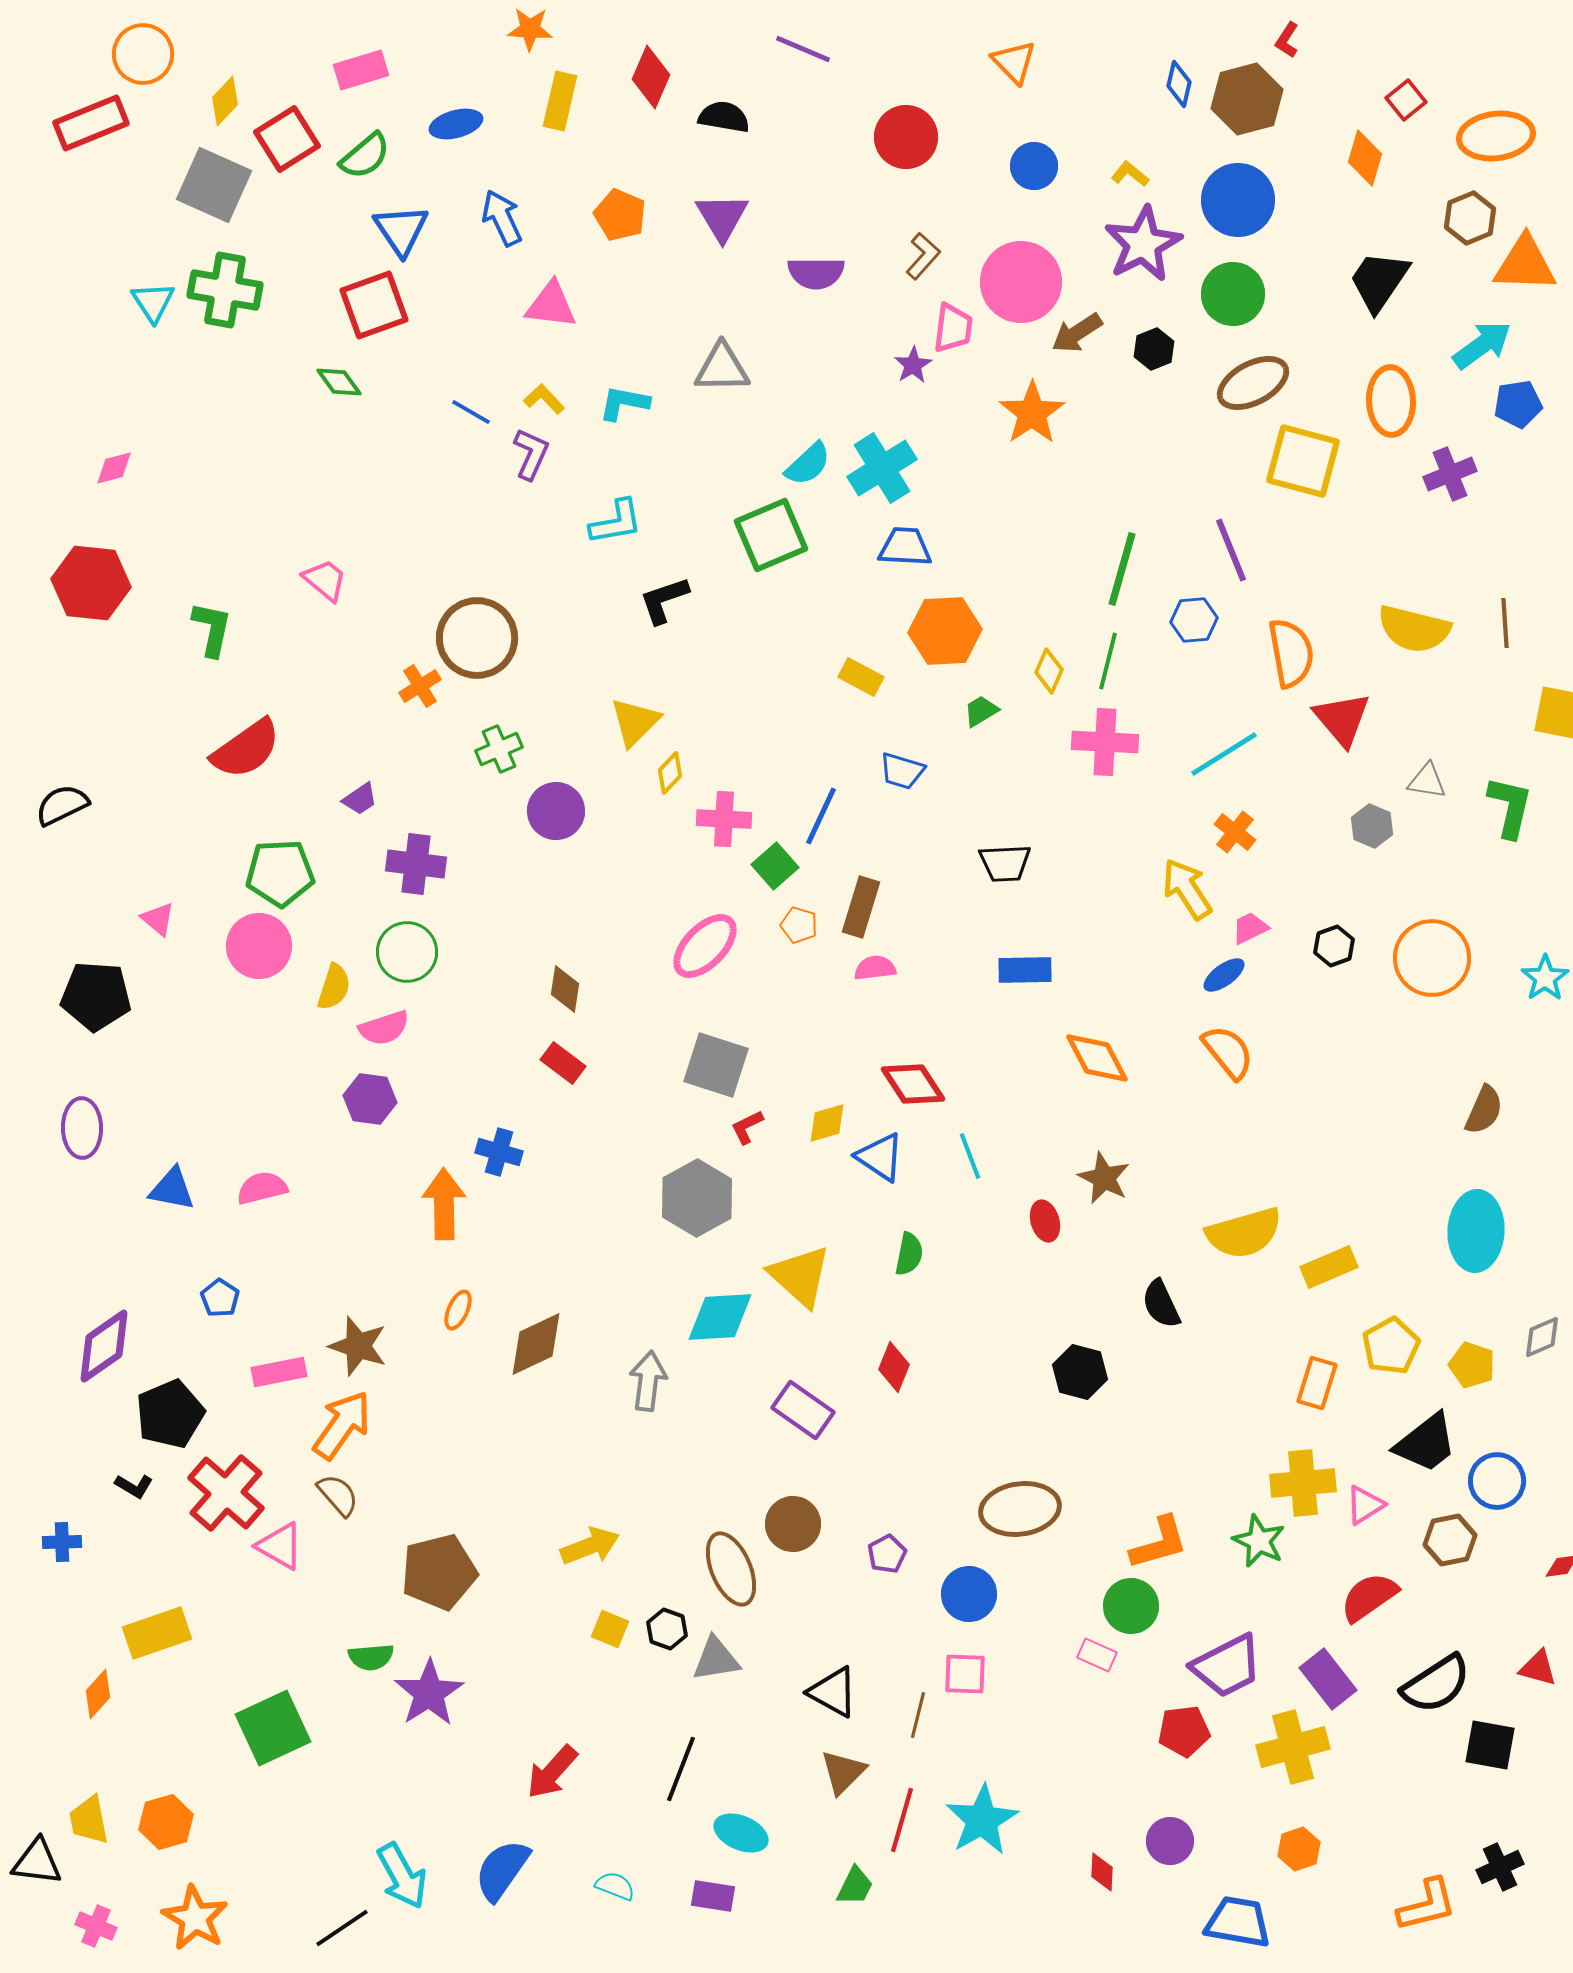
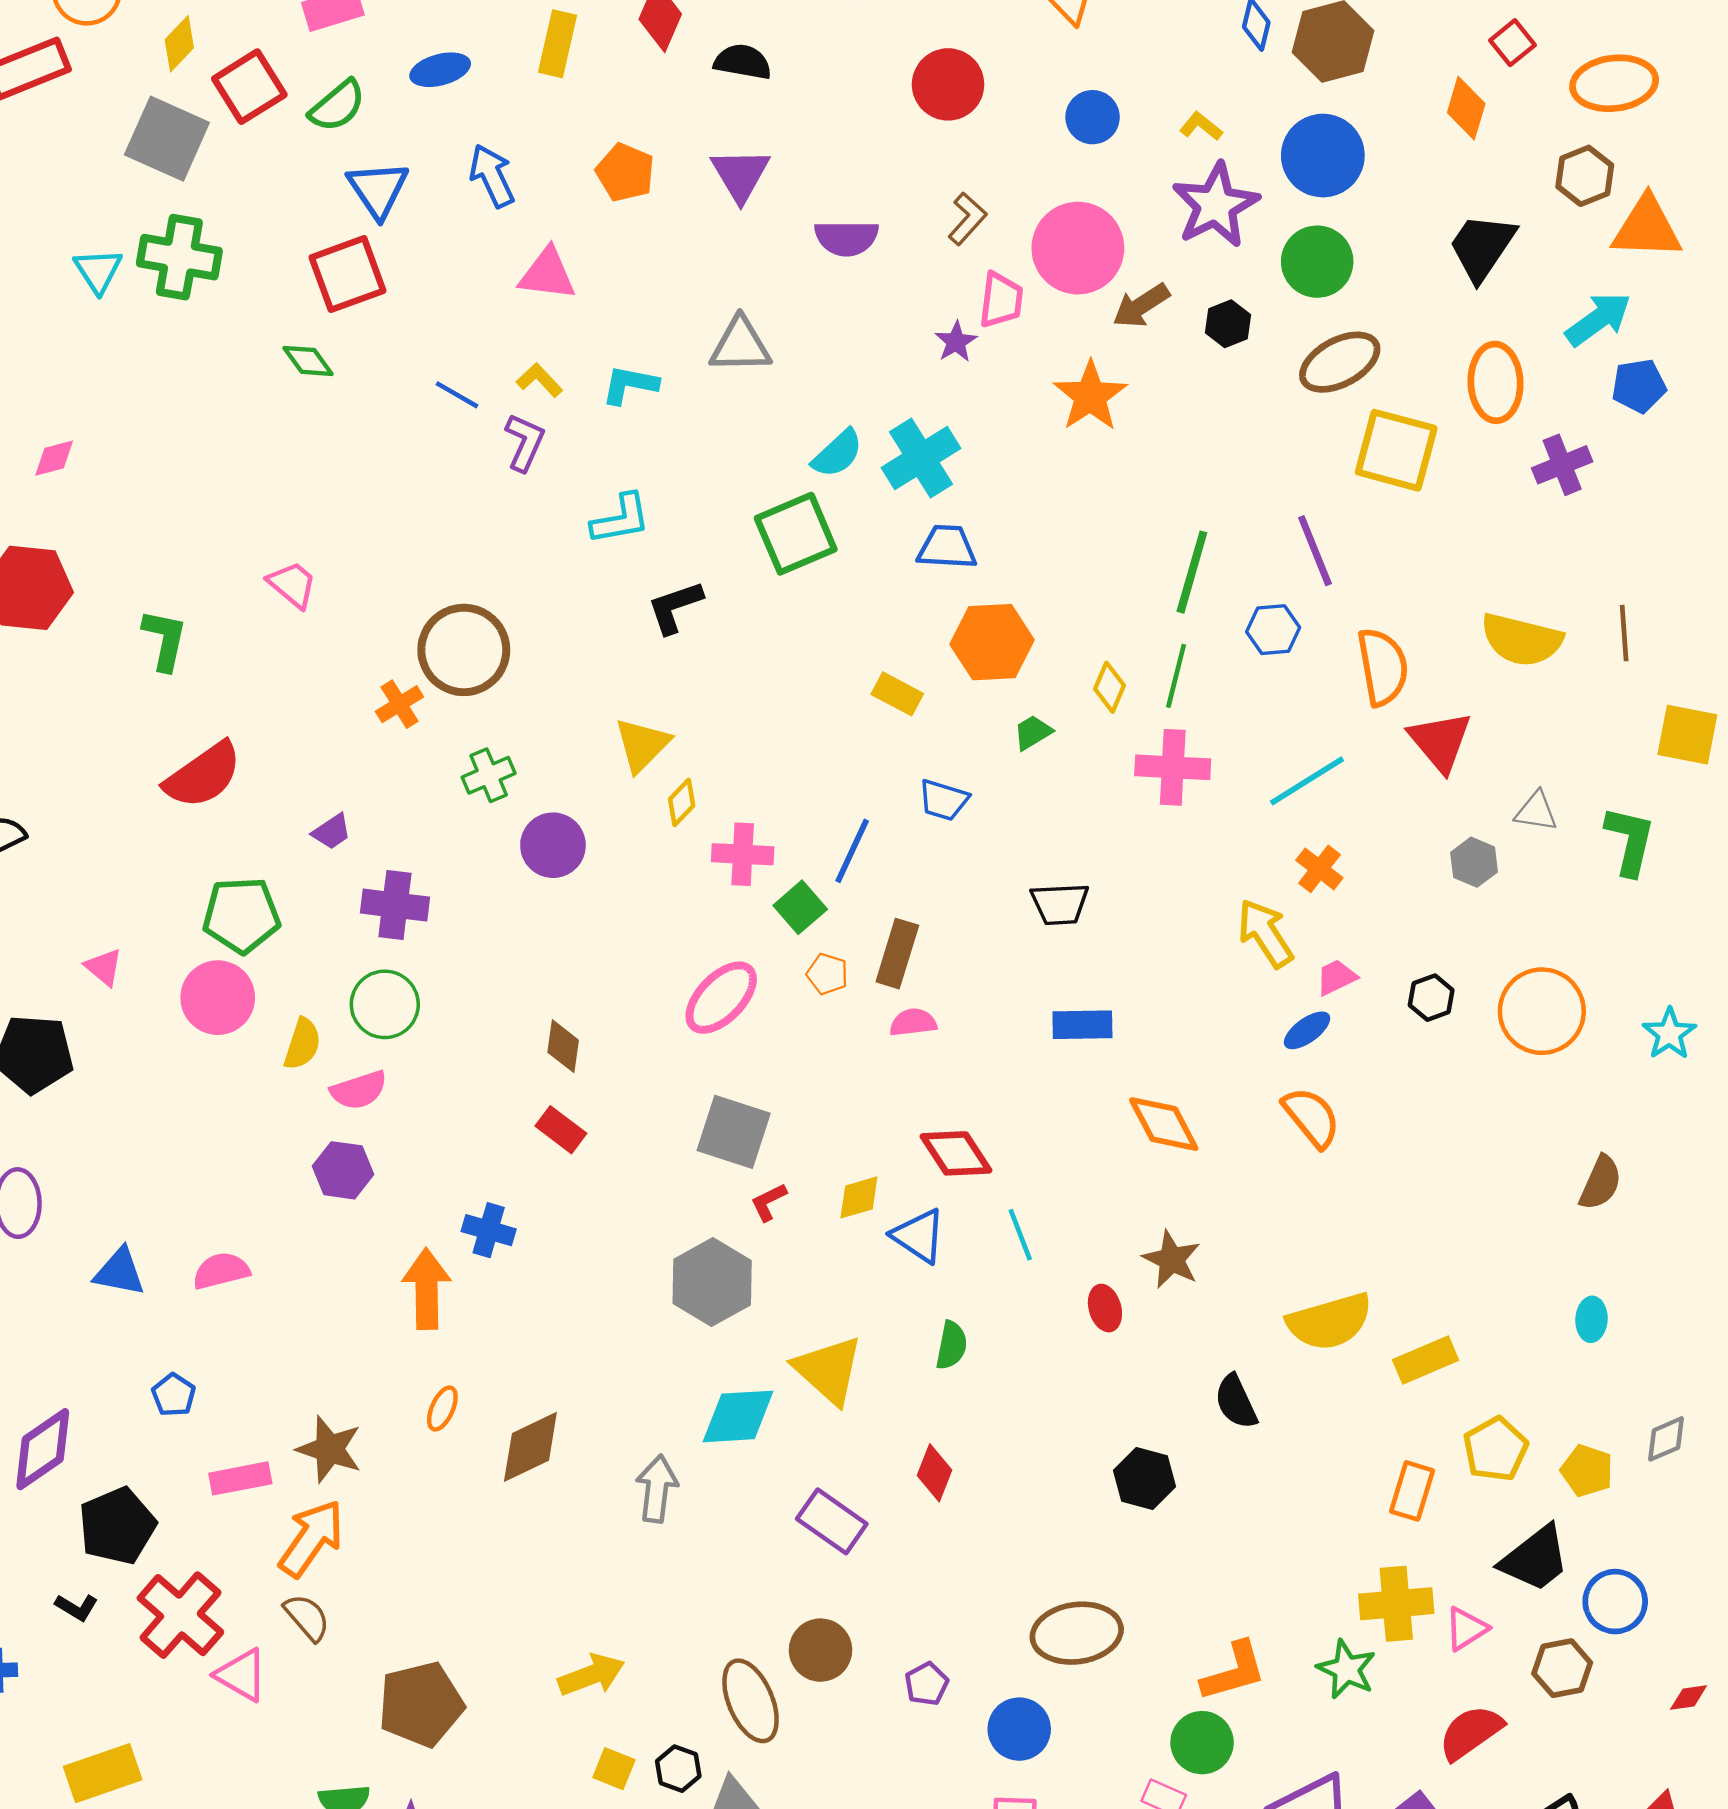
cyan ellipse: (1476, 1231) -> (1591, 1319), size x0.5

